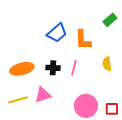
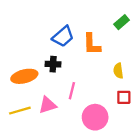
black cross: (53, 68) -> (53, 64), moved
pink line: (74, 68) -> (72, 91), moved
red square: (112, 109) -> (124, 97), moved

